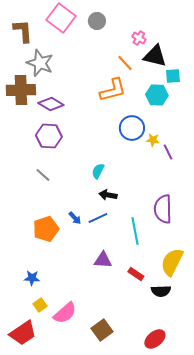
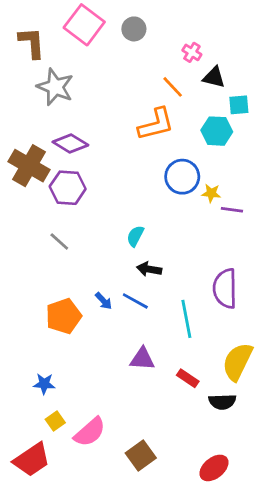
black triangle: (155, 56) -> (214, 77), size x0.7
brown cross: (21, 90) -> (29, 166), moved, turned 32
purple line: (168, 152) -> (232, 210), turned -56
blue line: (98, 218) -> (135, 301), turned 54

